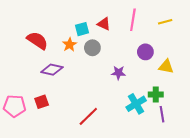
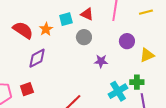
orange star: (70, 45) -> (46, 29), moved
gray circle: (92, 48) -> (84, 37), moved
yellow triangle: (166, 66) -> (147, 55), turned -35
purple diamond: (52, 70) -> (37, 58), turned -40

